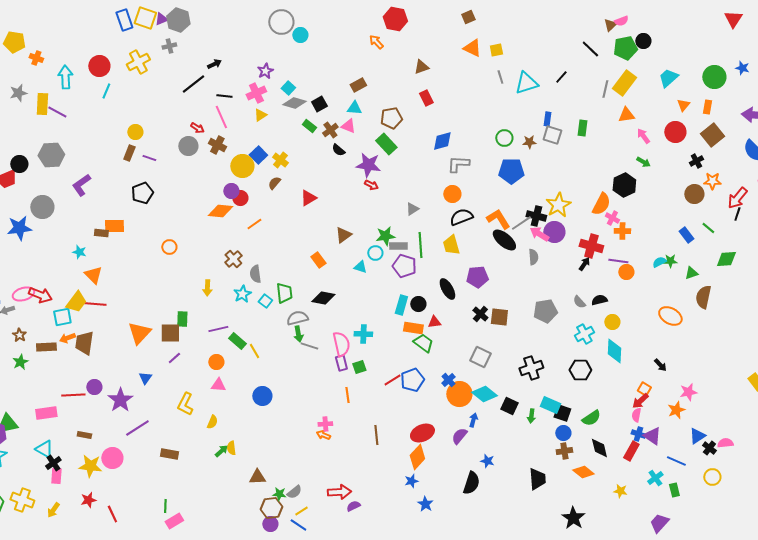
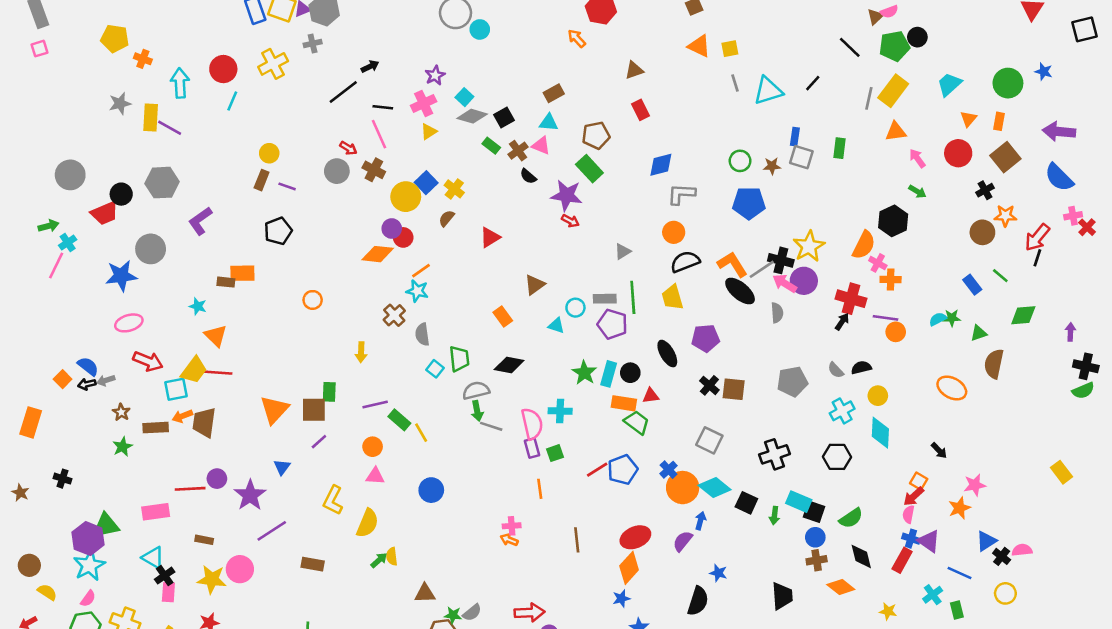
green star: (385, 236) -> (584, 373), moved, turned -30
pink ellipse: (23, 294) -> (129, 323), moved
cyan star: (242, 294) -> (417, 291), moved, turned -30
yellow semicircle: (212, 422) -> (367, 523), size x1.6

